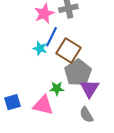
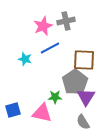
blue line: (52, 37) -> (50, 48), turned 36
cyan star: (40, 48) -> (25, 59), moved
brown square: (68, 50) -> (84, 60), moved, turned -30

